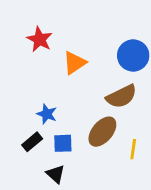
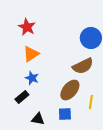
orange triangle: (75, 63) -> (31, 54), moved
blue square: (63, 143) -> (65, 114), moved
black triangle: (56, 174) -> (38, 119), turned -32

